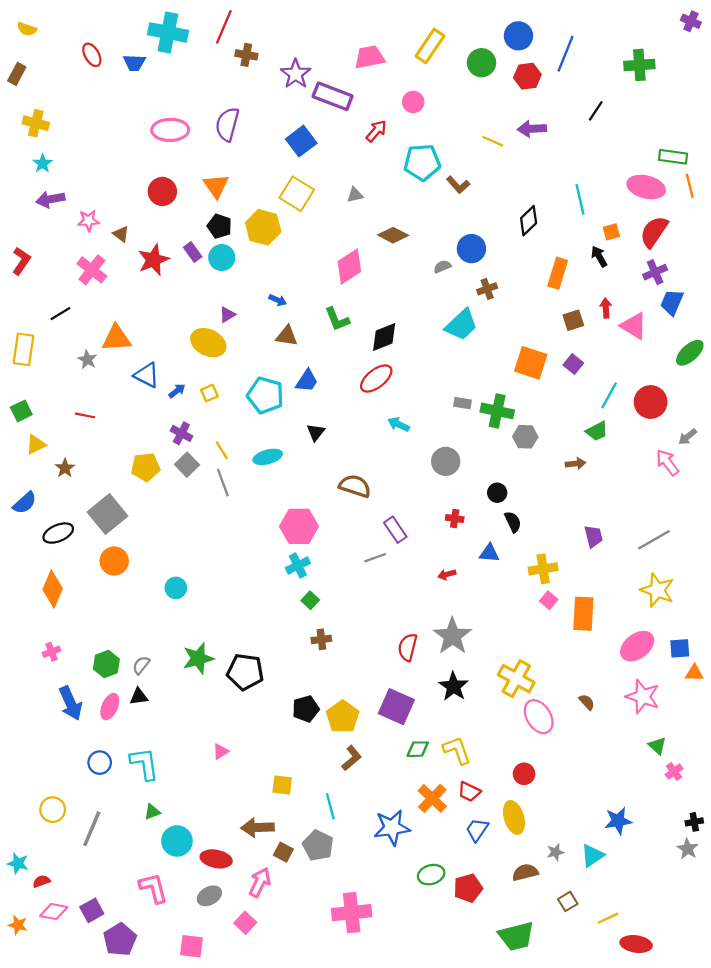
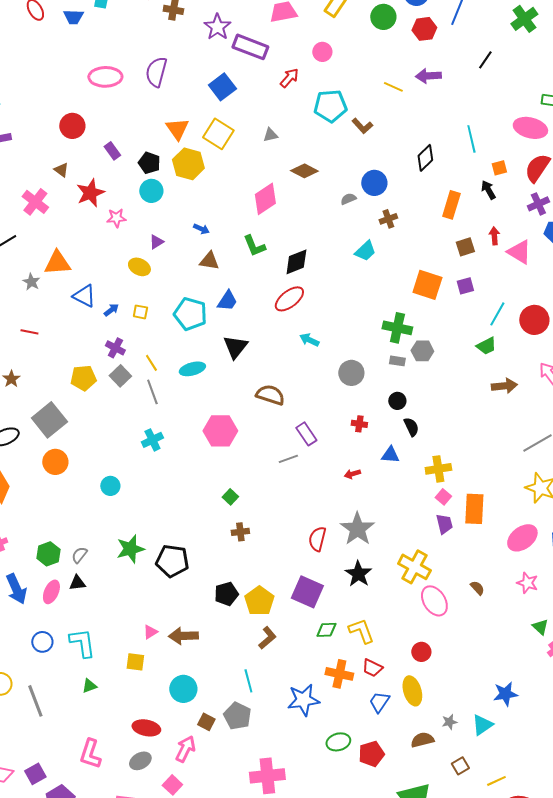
green cross: (639, 65) -> (524, 19), turned -32
orange triangle: (216, 186) -> (177, 129), moved
red circle: (162, 191) -> (72, 126), moved
pink star: (88, 221) -> (116, 218), moved
purple rectangle: (193, 252) -> (112, 151), moved
cyan trapezoid: (461, 325) -> (365, 251), size x0.7
yellow ellipse: (208, 343) -> (139, 267), size x0.7
purple square: (573, 364) -> (465, 286), turned 36
yellow square: (209, 393) -> (140, 312), turned 35
gray rectangle: (462, 403) -> (397, 361), moved
black triangle: (316, 432) -> (235, 347), size x1.5
brown arrow: (576, 464) -> (504, 386), moved, size x1.4
purple trapezoid: (593, 536) -> (444, 524), moved
cyan cross: (298, 565) -> (152, 440), moved
pink star: (643, 697) -> (527, 583), size x0.7
yellow square: (282, 785) -> (135, 662), moved
orange cross: (432, 798) -> (339, 674), turned -32
brown arrow: (258, 828) -> (183, 636), moved
gray line: (92, 829) -> (35, 701), turned -44
cyan circle: (177, 841) -> (183, 689), moved
pink L-shape: (153, 888) -> (90, 754), turned -148

